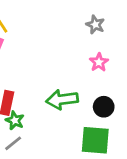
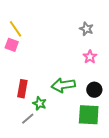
green star: (15, 120) -> (40, 103), moved

